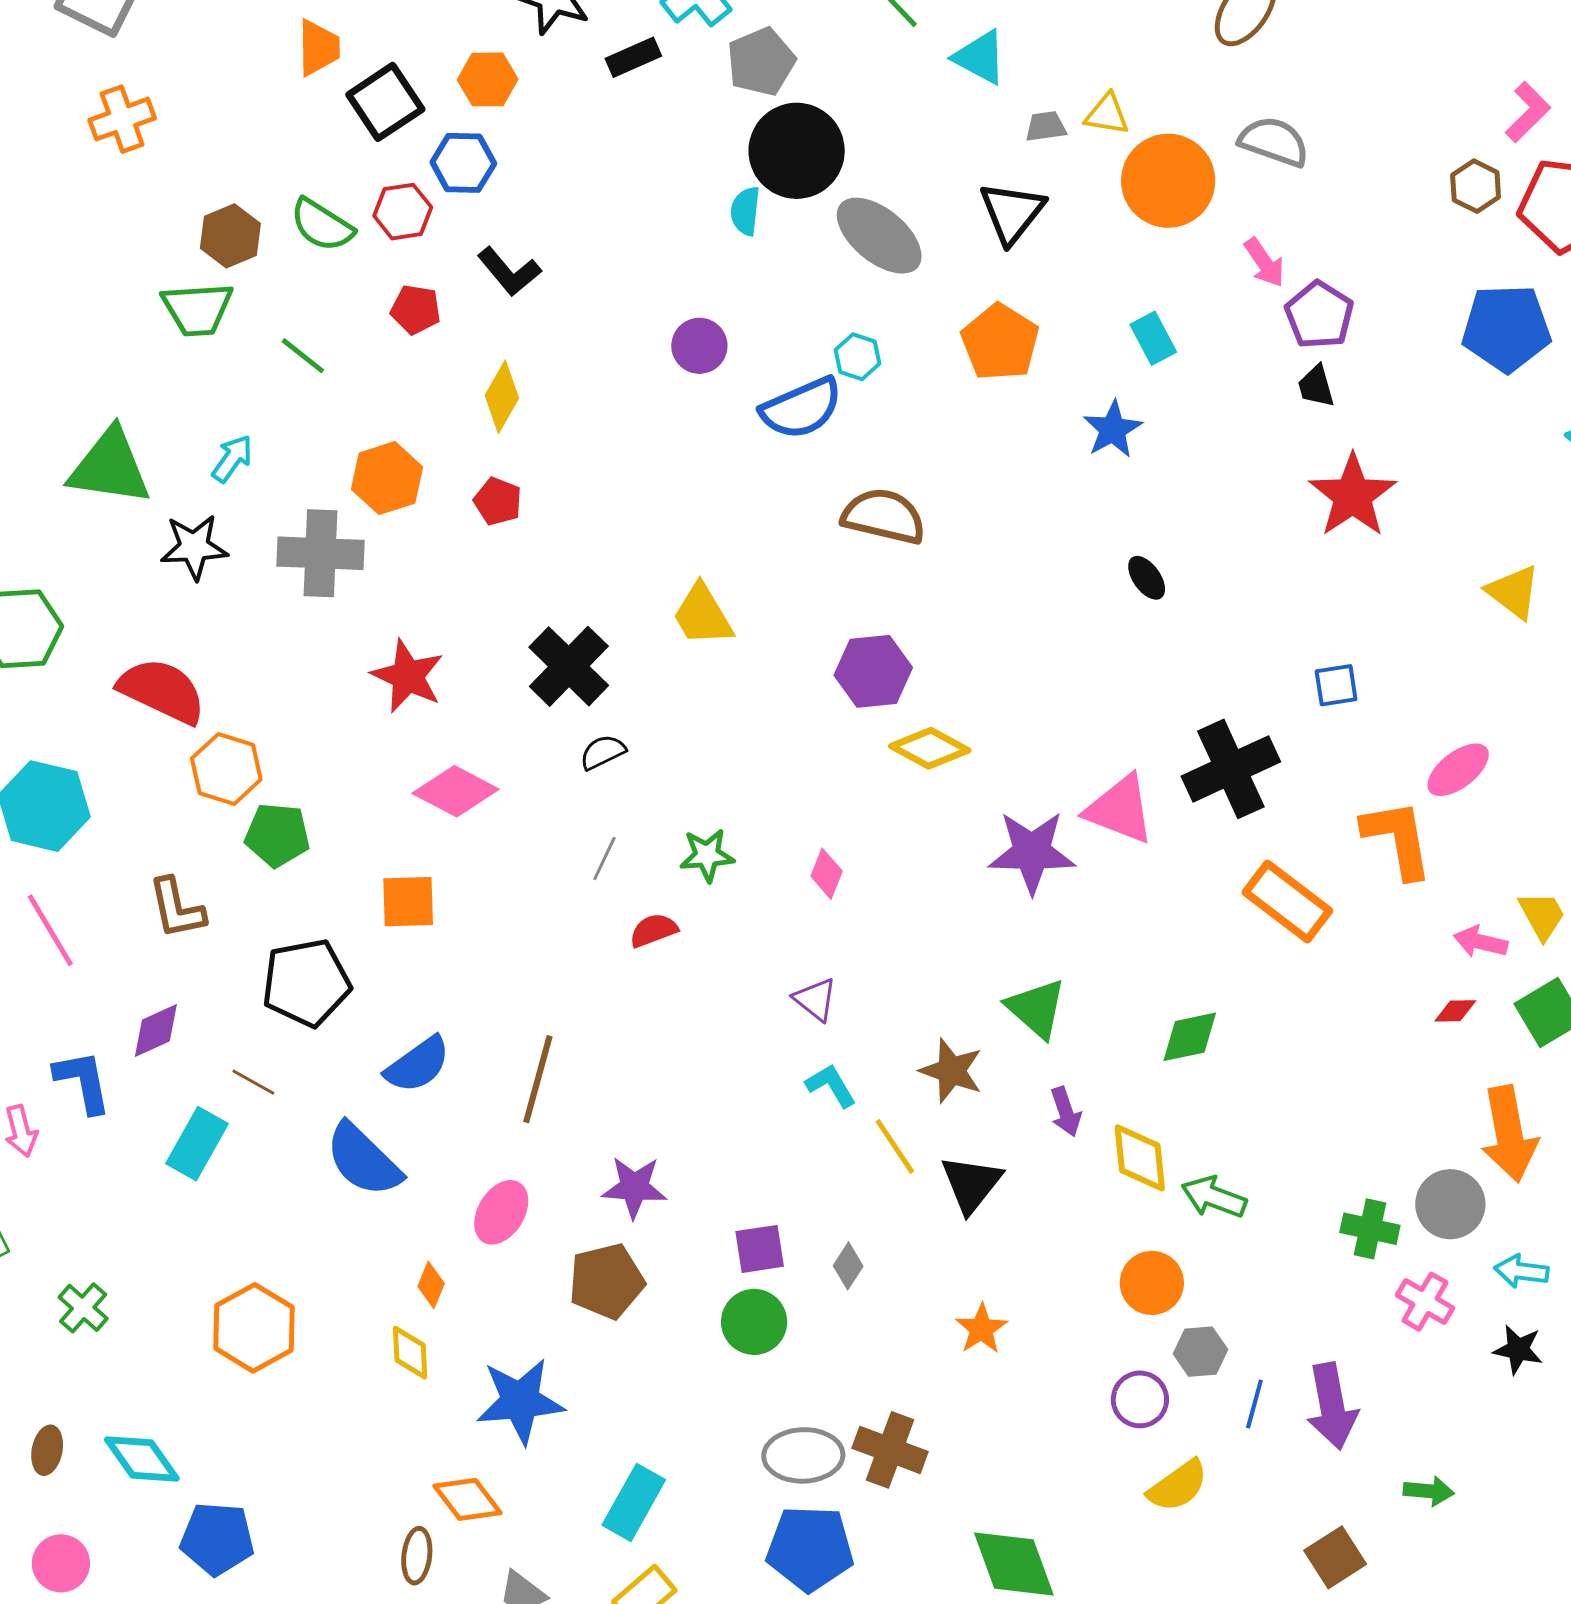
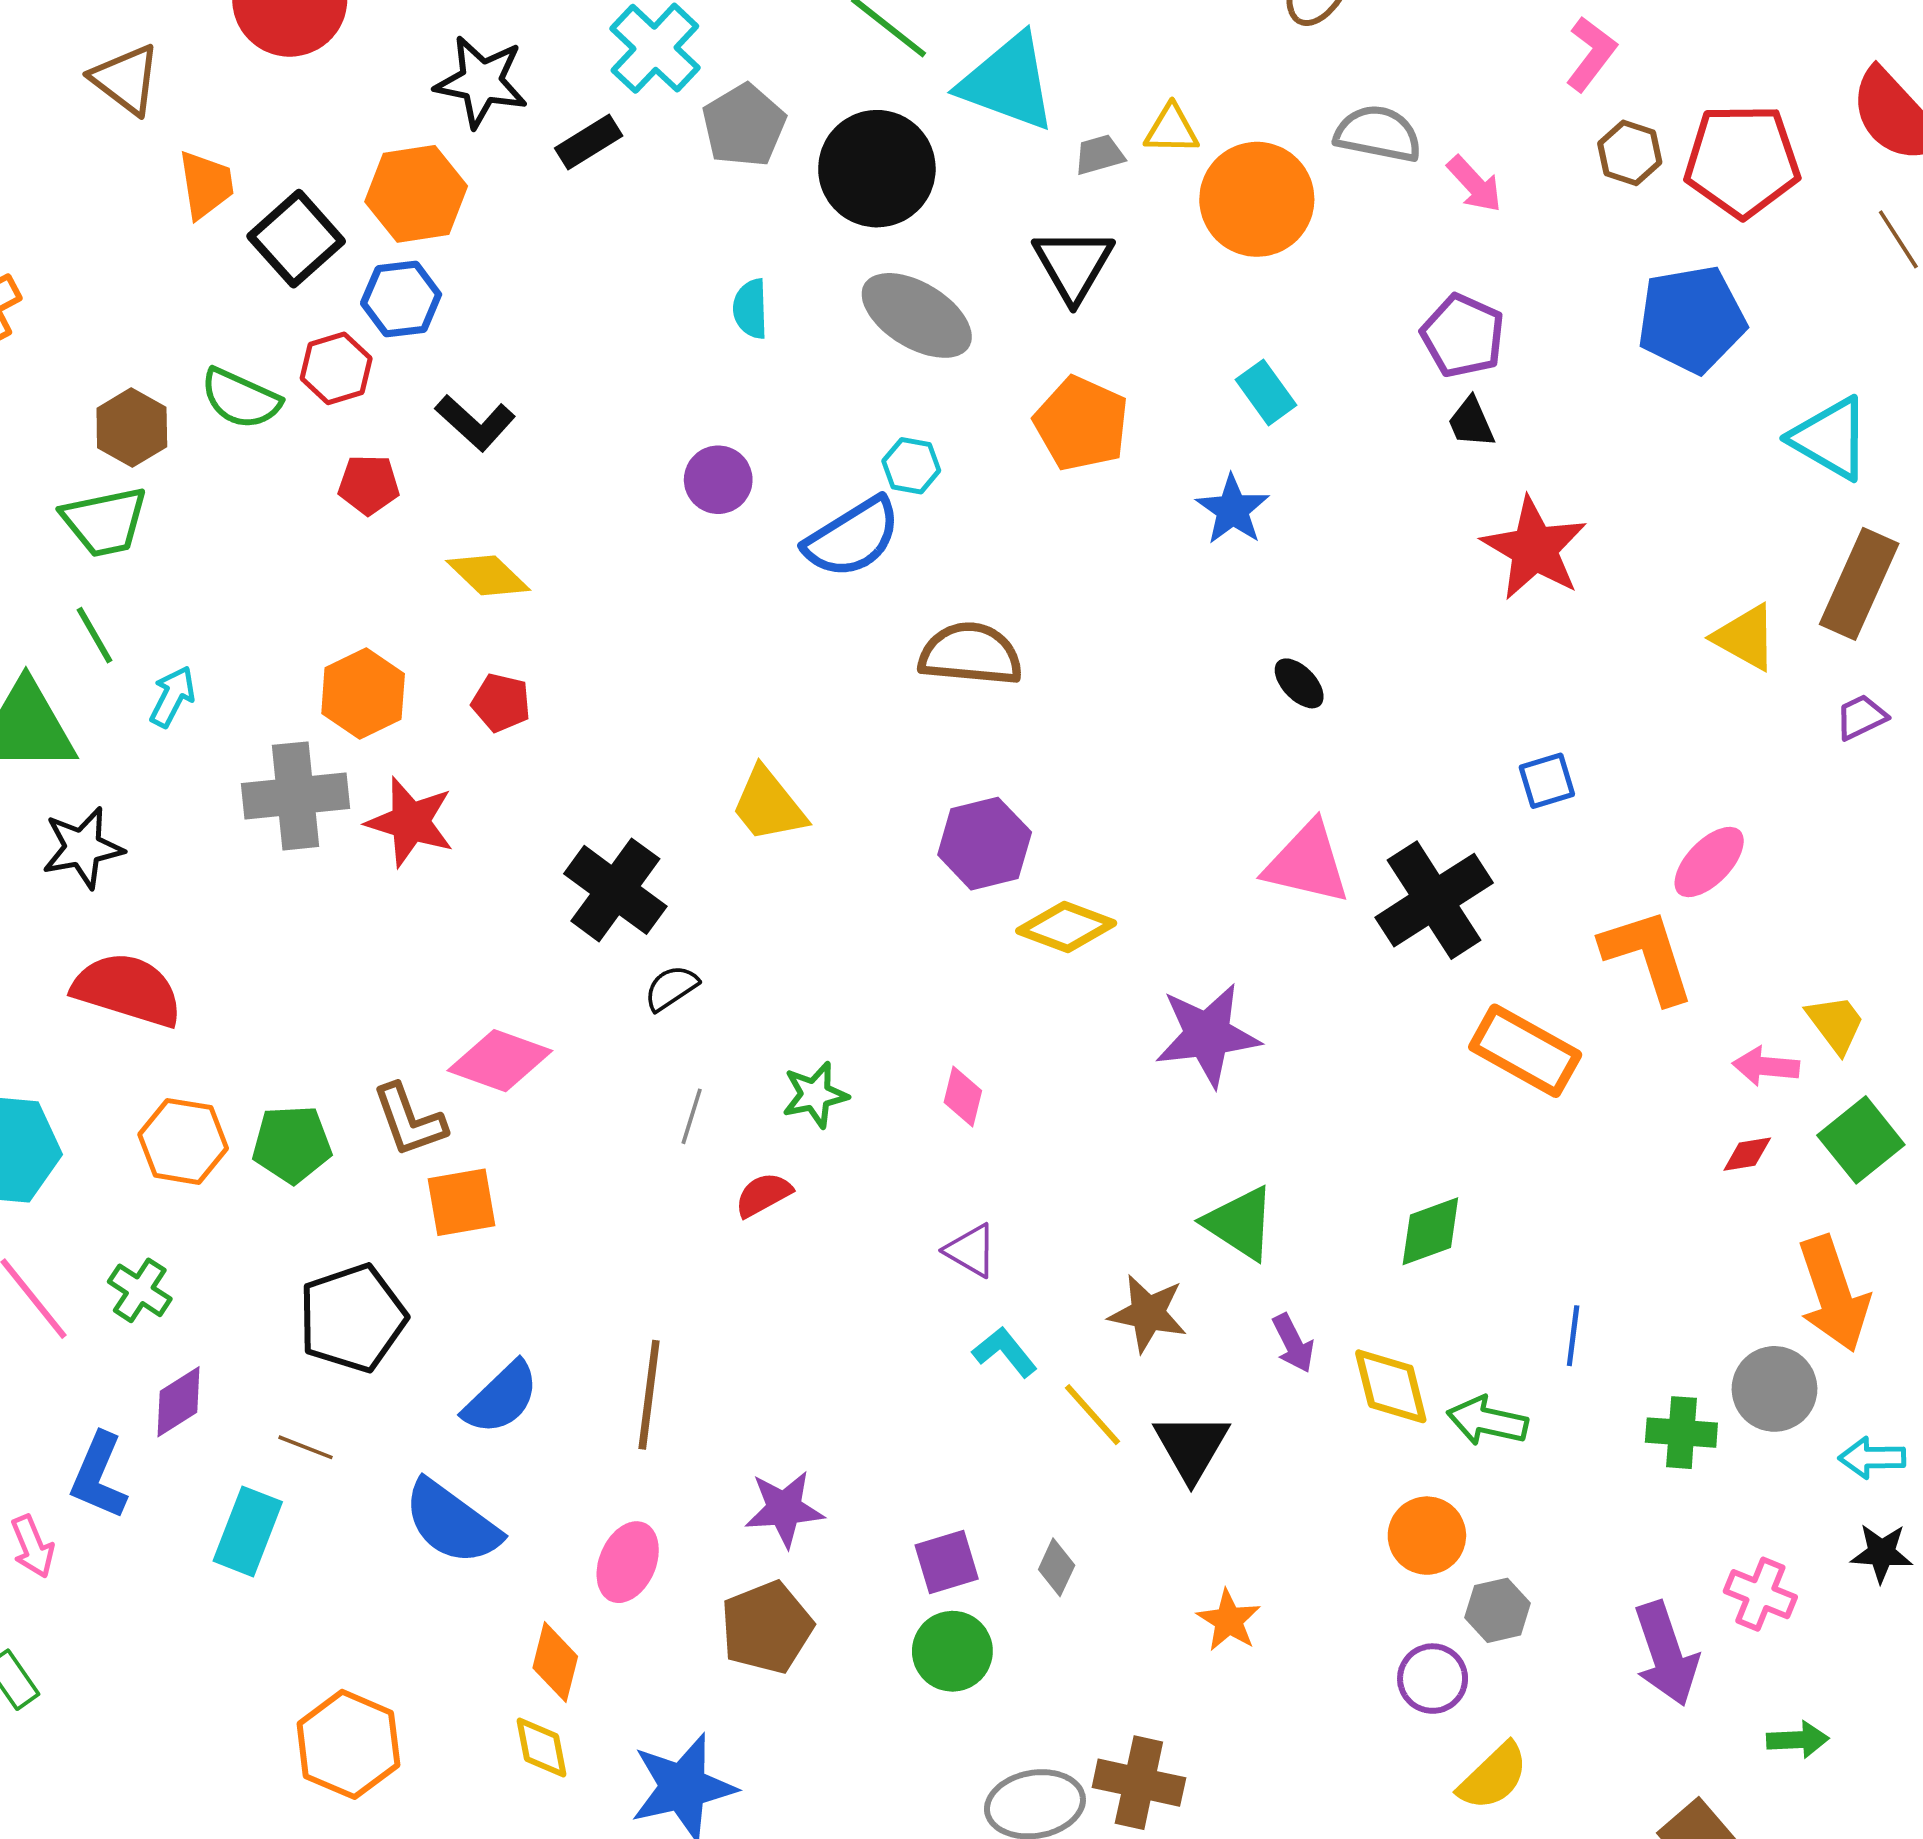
cyan triangle: (980, 57) -> (1008, 82), size x1.5
orange hexagon: (488, 79) -> (416, 194), size x1.4
pink L-shape: (1528, 112) -> (1591, 54), moved
black circle: (797, 151) -> (877, 169), moved
pink arrow: (1264, 262) -> (1474, 184), moved
green line: (303, 356) -> (94, 635), moved, turned 30
yellow diamond: (502, 397) -> (488, 575), turned -68
black star: (194, 547) -> (83, 848), moved
red star: (408, 676) -> (410, 822), moved
orange hexagon: (226, 769) -> (183, 1141), moved
pink triangle: (1120, 809) -> (1307, 863), moved
brown L-shape: (177, 908) -> (409, 1120), moved
blue L-shape: (83, 1081) -> (99, 1476), turned -138
orange diamond: (431, 1285) -> (555, 1662), size x1.4
pink cross: (1425, 1302) -> (1760, 1594), moved
green cross: (83, 1308) -> (140, 1290), moved
blue line: (1254, 1404) -> (1573, 1336), moved

